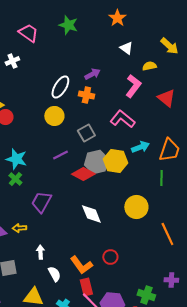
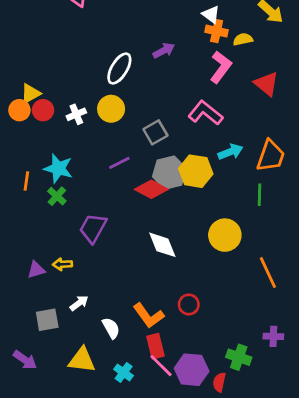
white cross: (12, 61) -> (76, 114), moved
orange cross: (86, 95) -> (217, 31), moved
white arrow: (40, 252) -> (79, 303), moved, turned 56

